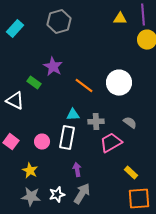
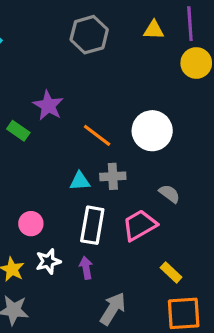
gray hexagon: (59, 22) -> (89, 35), moved
gray cross: (96, 122) -> (113, 176), moved
white rectangle: (67, 138) -> (92, 225), moved
gray arrow: (82, 194) -> (113, 309), moved
white star: (57, 195) -> (48, 261), moved

